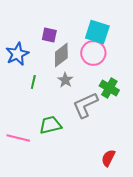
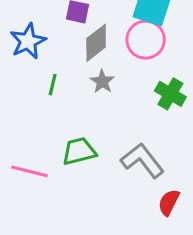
gray L-shape: (85, 105) -> (143, 161), moved, turned 76

